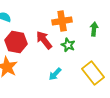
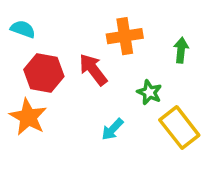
green star: (68, 45) -> (149, 92), moved

